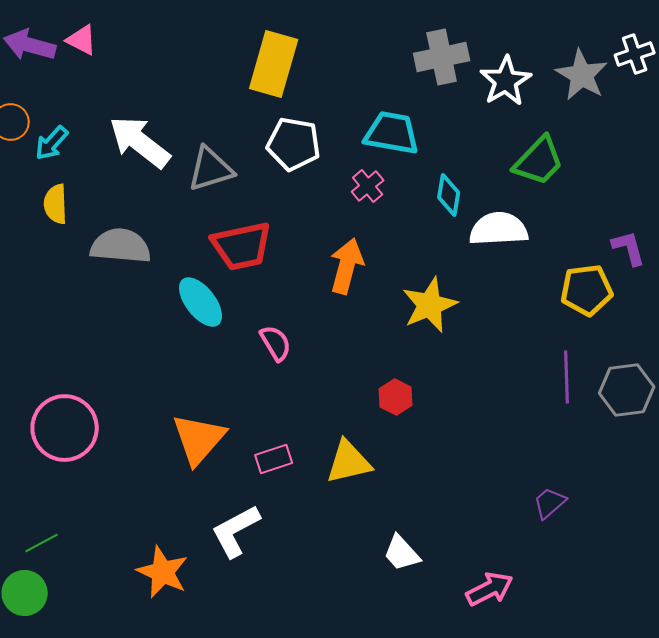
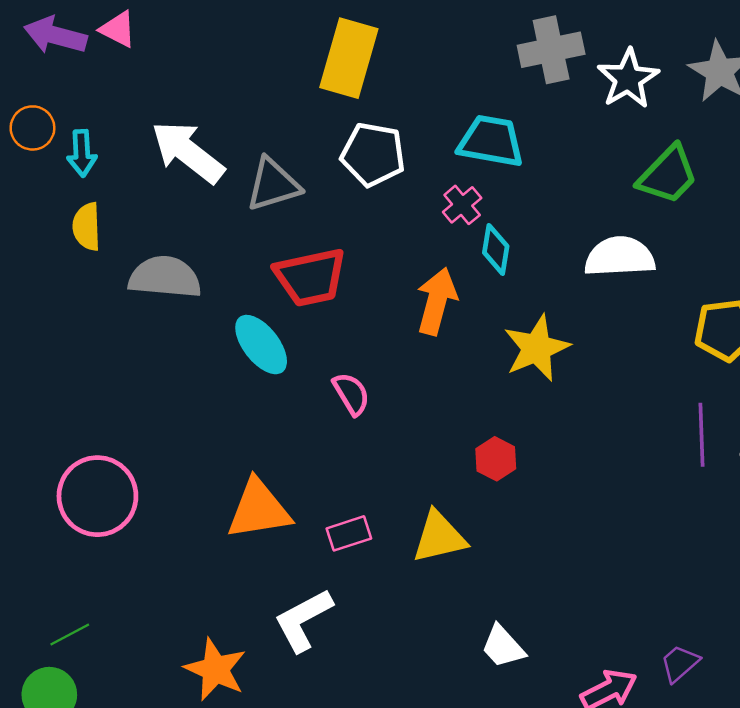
cyan arrow: (52, 143) -> (82, 153), turned -45
cyan diamond: (449, 195) -> (496, 249), moved
orange triangle: (199, 439) -> (259, 509), turned 40
purple trapezoid: (550, 503) -> (680, 663), moved

